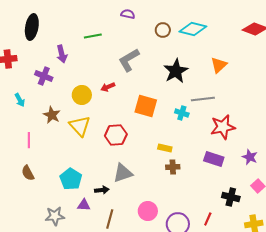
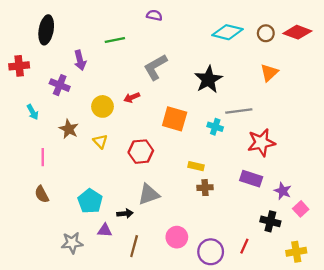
brown circle: (163, 30) -> (266, 33), moved
orange triangle: (219, 65) -> (269, 73), moved
yellow triangle: (80, 126) -> (100, 141), size x0.6
purple star: (250, 157) -> (283, 191), moved

